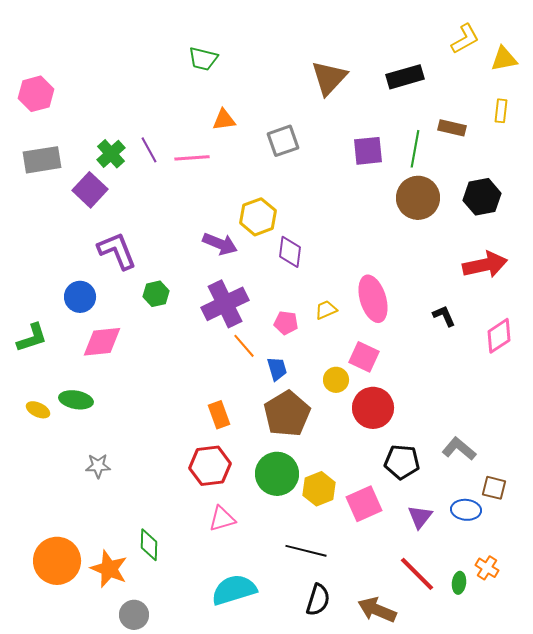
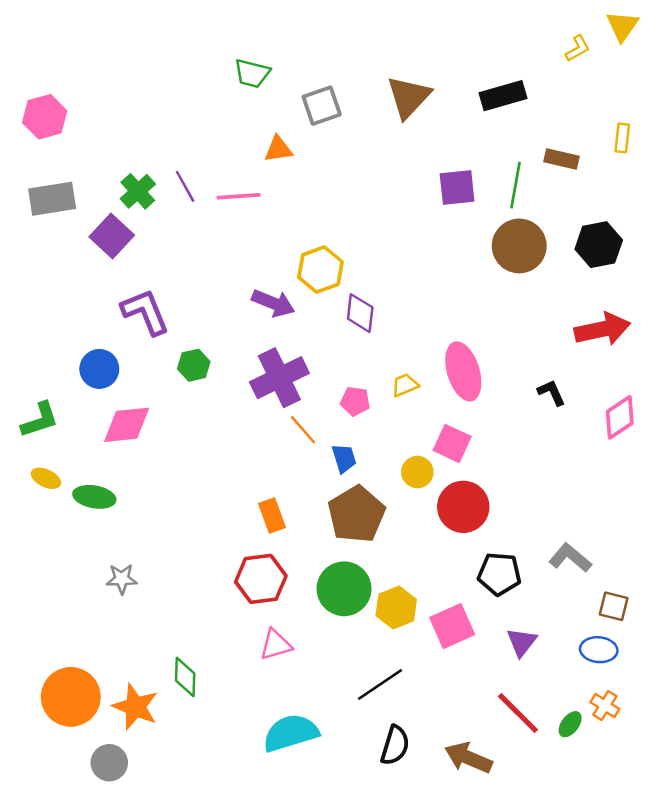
yellow L-shape: (465, 39) -> (578, 48), size x0.7
yellow triangle: (504, 59) -> (622, 26), moved, turned -44
gray square: (283, 141) -> (322, 106), moved
yellow ellipse: (38, 410) -> (46, 478), moved
blue ellipse: (466, 510) -> (599, 650), moved
black line: (306, 551) -> (380, 684), turned -48
green ellipse: (459, 583) -> (570, 724), turned 30
gray circle: (134, 615) -> (109, 763), moved

